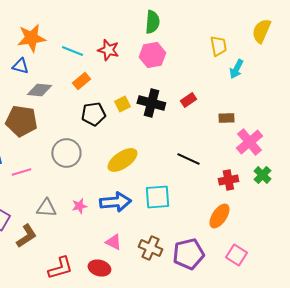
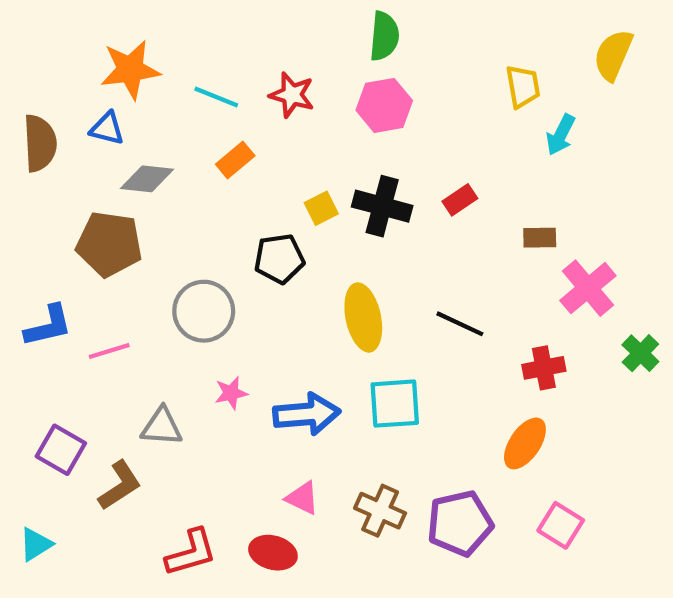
black pentagon: (93, 114) -> (279, 259), moved
yellow ellipse: (122, 160) -> (363, 317), moved, turned -68
green cross: (262, 175) -> (640, 353), moved
pink star: (79, 206) -> (231, 393), moved

